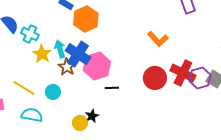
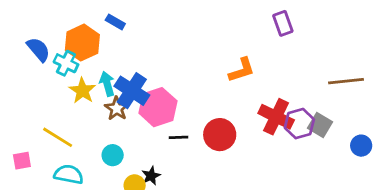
orange hexagon: (86, 19) -> (82, 43), moved
orange L-shape: (158, 39) -> (242, 70), turned -65
red circle: (155, 78) -> (220, 135), moved
cyan circle: (53, 92) -> (113, 155), moved

